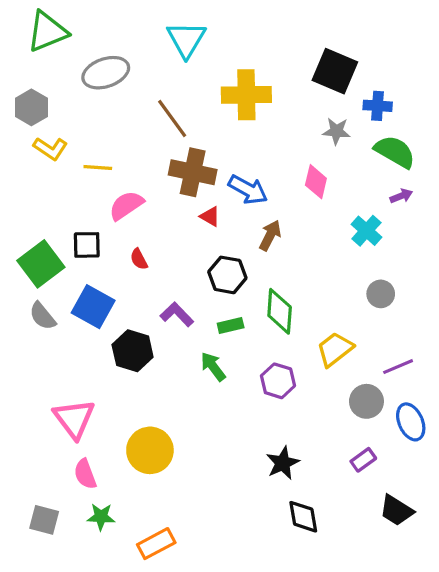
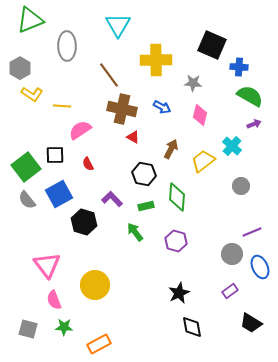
gray ellipse: (106, 73) -> (67, 46), turned -72
gray star: (336, 131) -> (193, 83), moved
blue arrow: (248, 190) -> (162, 107), moved, size x0.7
blue square: (93, 307) -> (59, 194), turned 32
yellow trapezoid: (335, 349) -> (203, 161), moved

